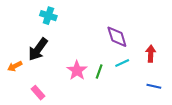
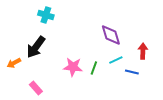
pink star: (77, 70) -> (73, 67), turned -30
blue line: (154, 86) -> (132, 72), moved

